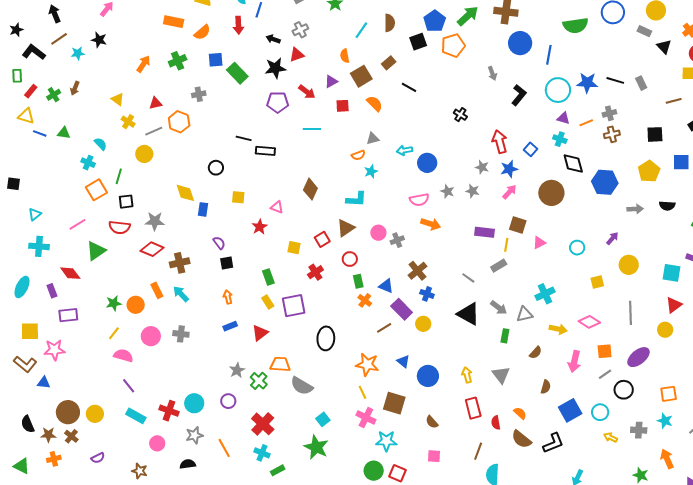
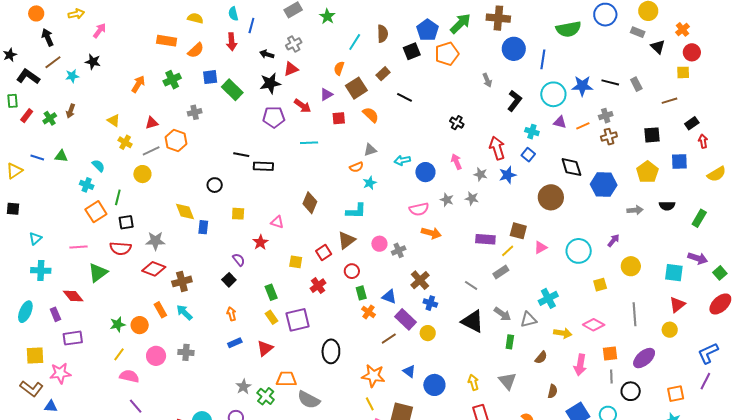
orange semicircle: (345, 56) -> (339, 68), turned 32
yellow triangle: (26, 116) -> (14, 171), moved, turned -48
cyan cross: (560, 139) -> (532, 132), moved
pink arrow: (509, 192) -> (456, 162), moved, turned -63
pink line: (78, 224) -> (78, 247), turned 30
purple semicircle: (219, 243) -> (239, 260), moved
yellow line: (506, 245) -> (508, 251), turned 40
cyan circle: (577, 248) -> (579, 251), size x1.6
black square: (227, 263) -> (229, 280), turned -32
gray line: (605, 374) -> (611, 376), turned -56

